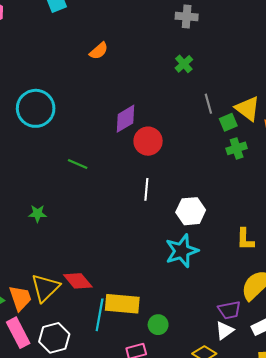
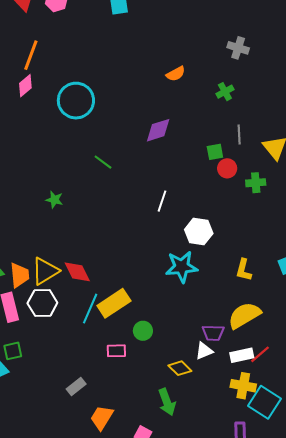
orange semicircle: (99, 51) -> (176, 74), moved
green square: (228, 122) -> (215, 152), moved
red circle: (148, 141) -> (227, 168), moved, size x0.7
yellow rectangle: (122, 304) -> (114, 303), turned -52
white hexagon: (54, 338) -> (42, 303), moved

